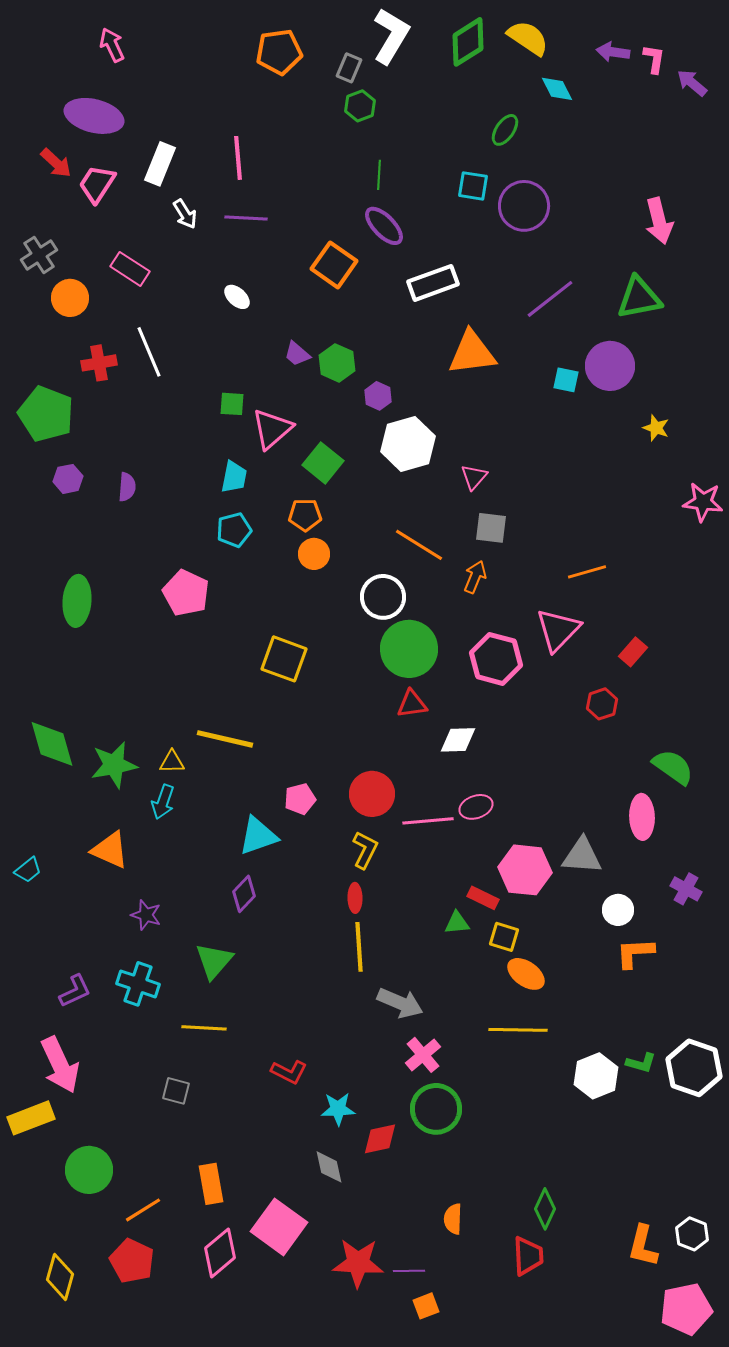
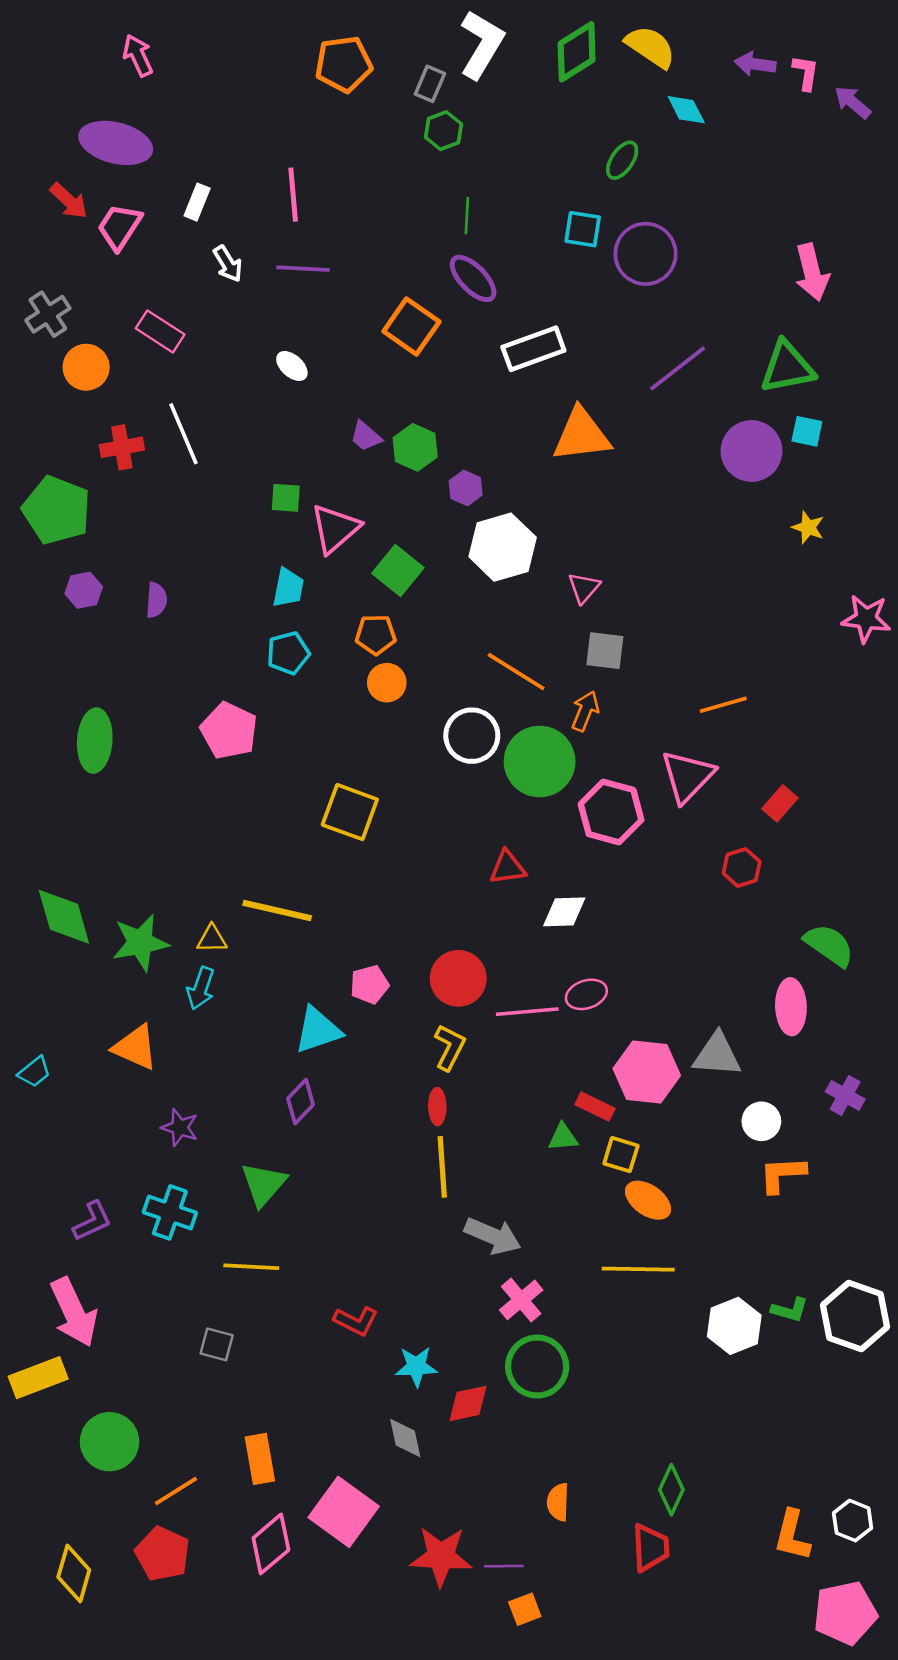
white rectangle: (160, 164) -> (197, 202), size x0.7
cyan square: (566, 380) -> (807, 431), moved
green circle: (409, 649) -> (540, 762), moved

